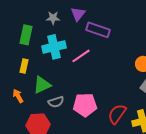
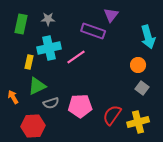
purple triangle: (78, 14) -> (111, 15), moved
green rectangle: (26, 35) -> (21, 24), moved
yellow rectangle: (24, 66) -> (29, 62), moved

